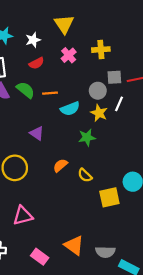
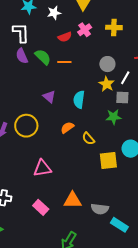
red semicircle: (36, 63) -> (65, 37), moved
gray square: (114, 77) -> (122, 98), moved
cyan semicircle: (70, 109) -> (79, 99), moved, turned 114
green star: (87, 137) -> (114, 117), moved
pink triangle: (23, 216) -> (42, 168), moved
orange triangle: (74, 245) -> (72, 200), turned -42

